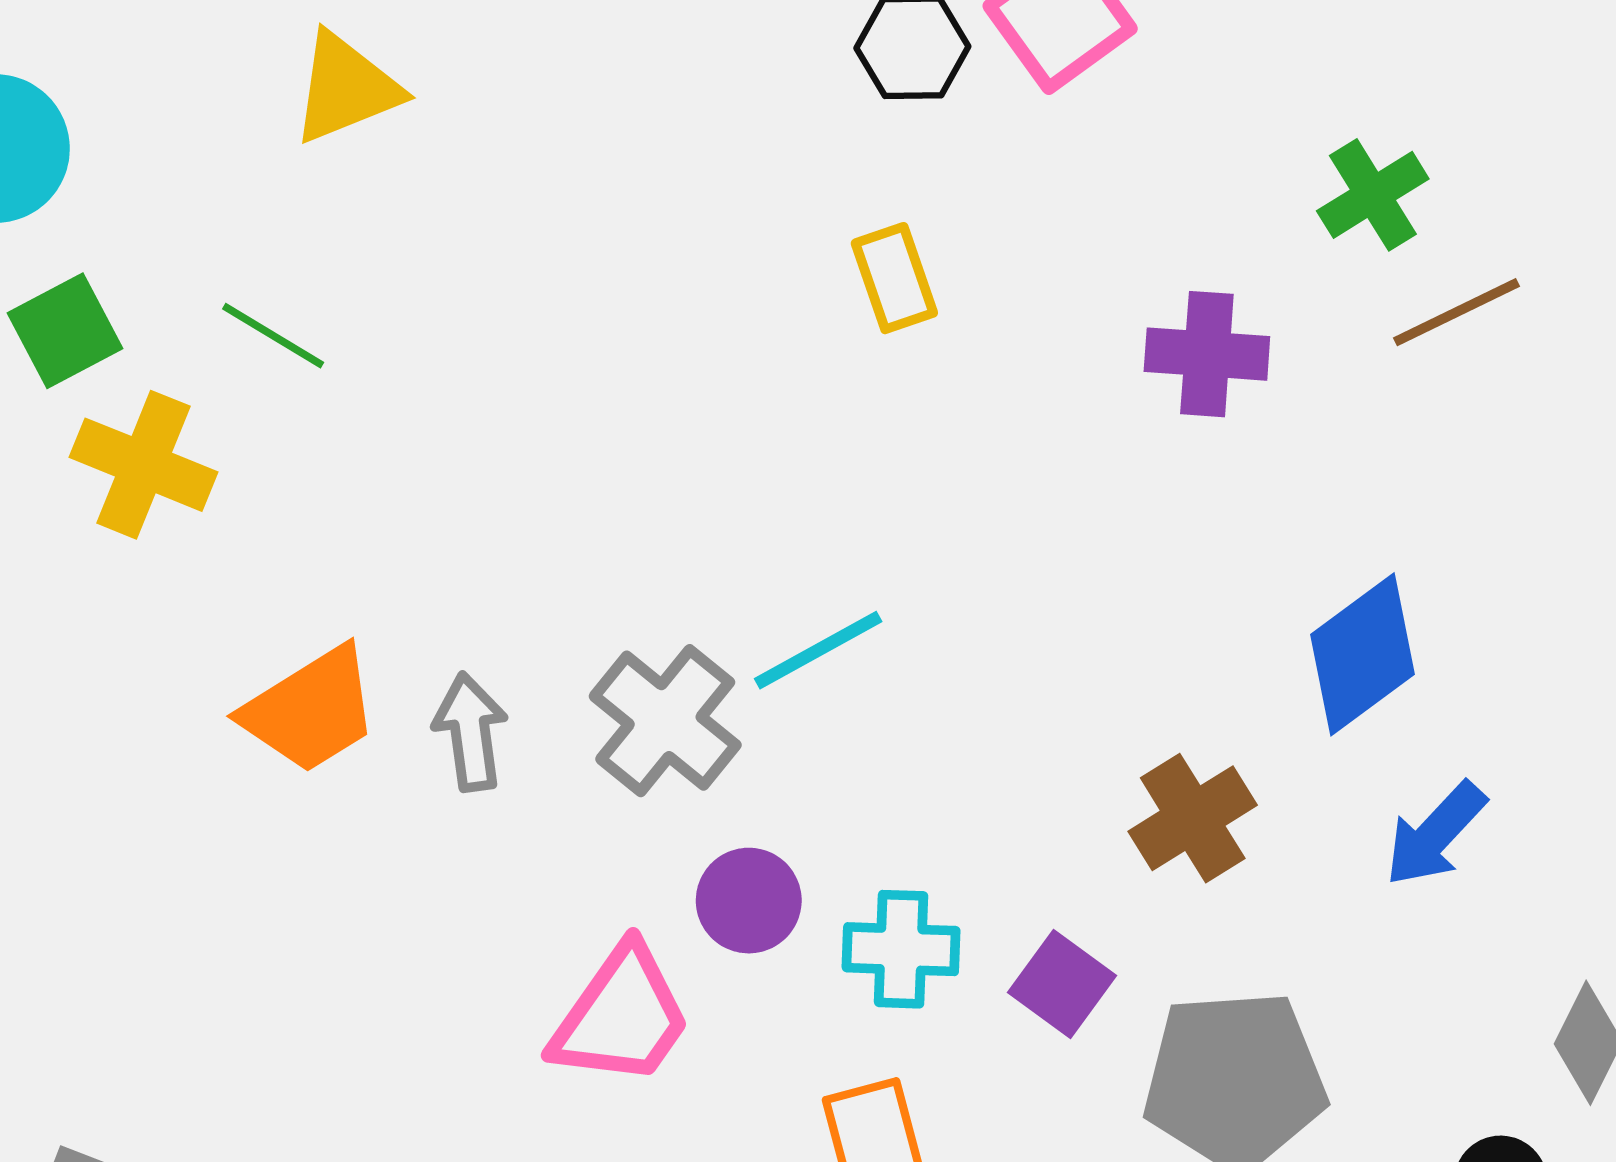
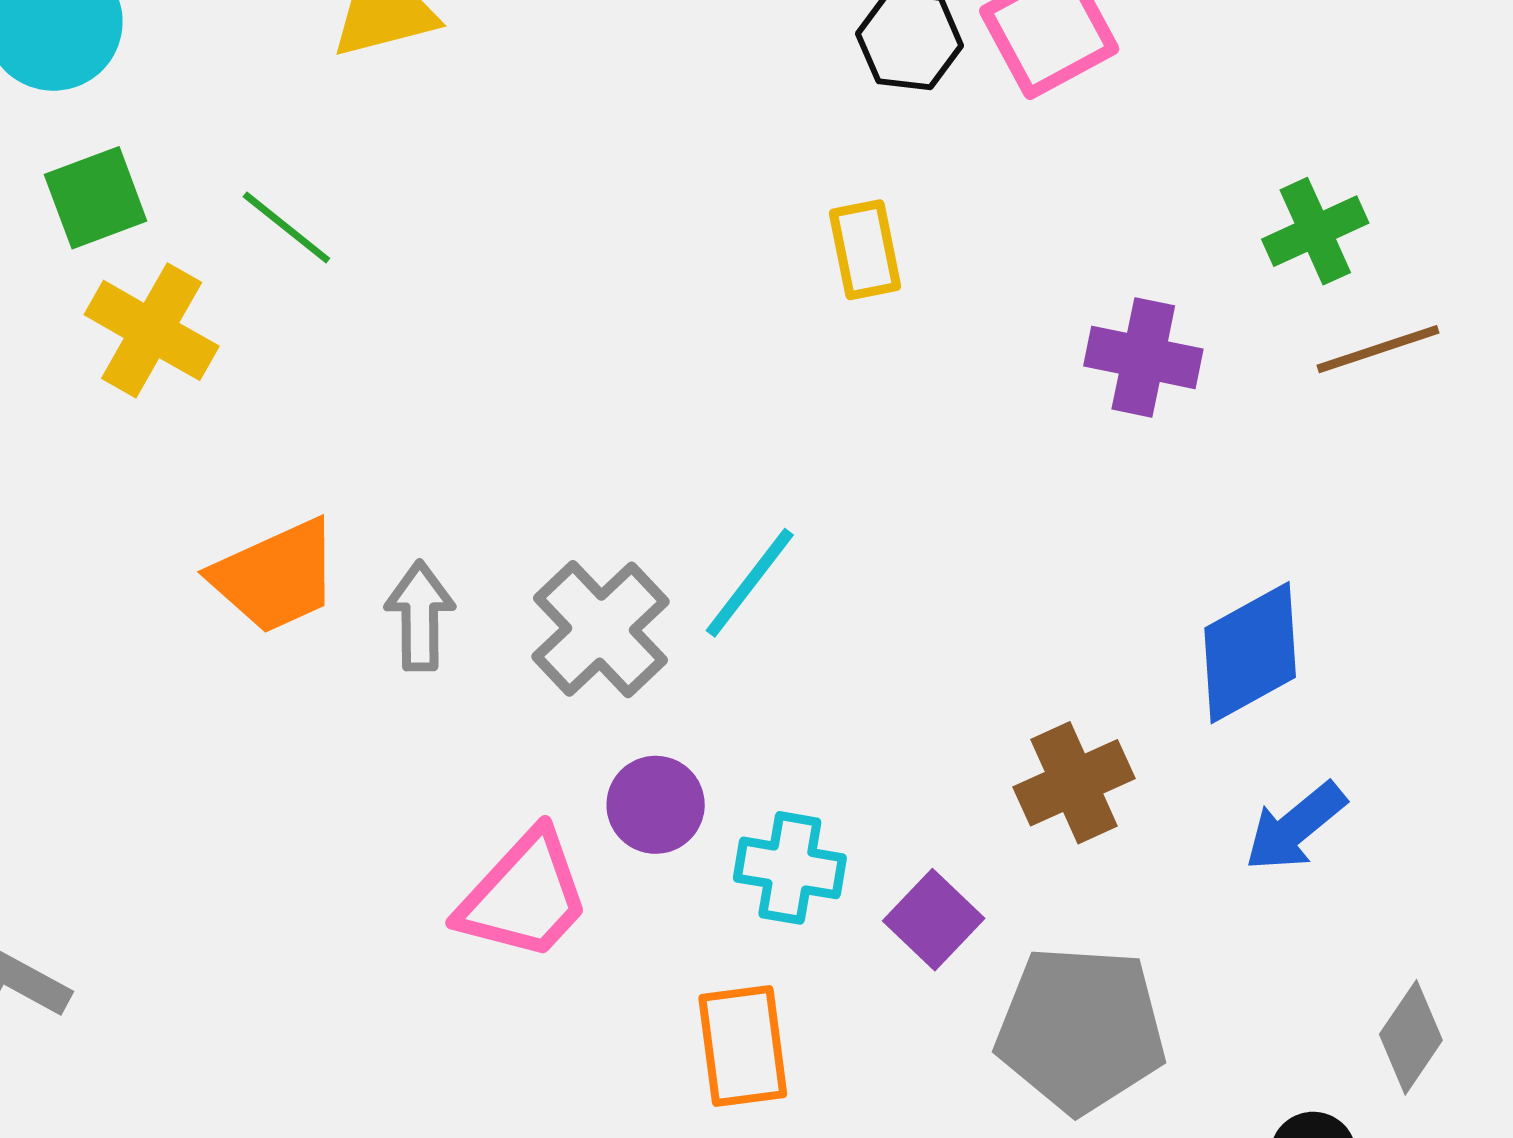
cyan line: (818, 650) -> (750, 583), turned -31

